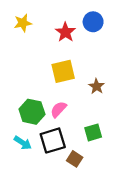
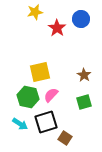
yellow star: (23, 23) -> (35, 12), moved
yellow square: (63, 71) -> (40, 72), moved
green square: (93, 132) -> (84, 102), moved

